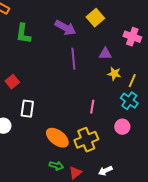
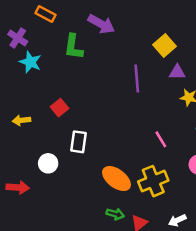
yellow square: (95, 18) -> (165, 46), moved
purple arrow: (65, 28) -> (101, 24), moved
pink line: (92, 107) -> (161, 139), turned -40

